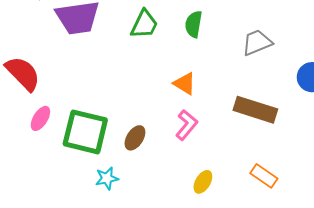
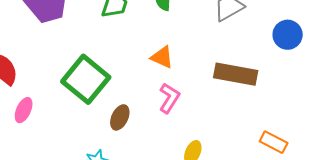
green square: (85, 132) -> (86, 79), moved, turned 33
orange rectangle: (264, 176) -> (274, 142), moved

